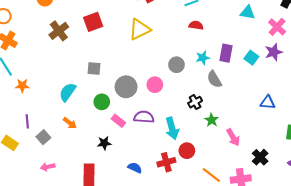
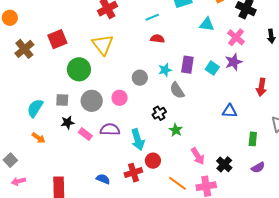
yellow triangle: (139, 29) -> (103, 45), turned -40
gray square: (94, 68) -> (62, 100), moved
green circle: (102, 102) -> (79, 69), moved, size x1.5
gray square: (43, 137) -> (10, 160), moved
pink arrow: (233, 137) -> (198, 156), moved
black star: (104, 143) -> (68, 123), moved

